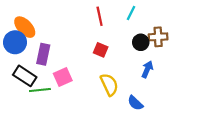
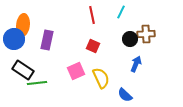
orange ellipse: (25, 27) -> (23, 25), turned 50
purple rectangle: (43, 54) -> (47, 40), moved
pink square: (63, 77) -> (76, 71), moved

